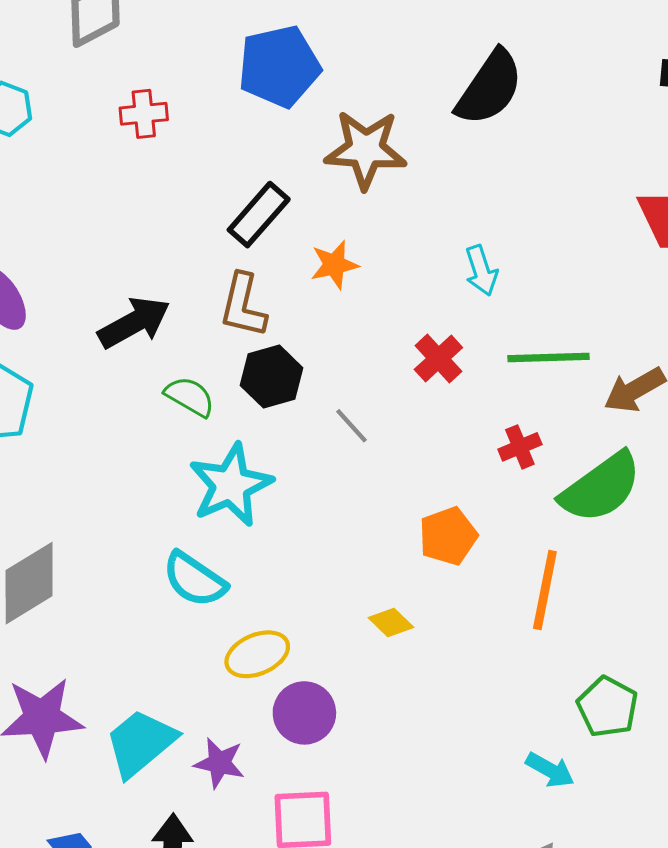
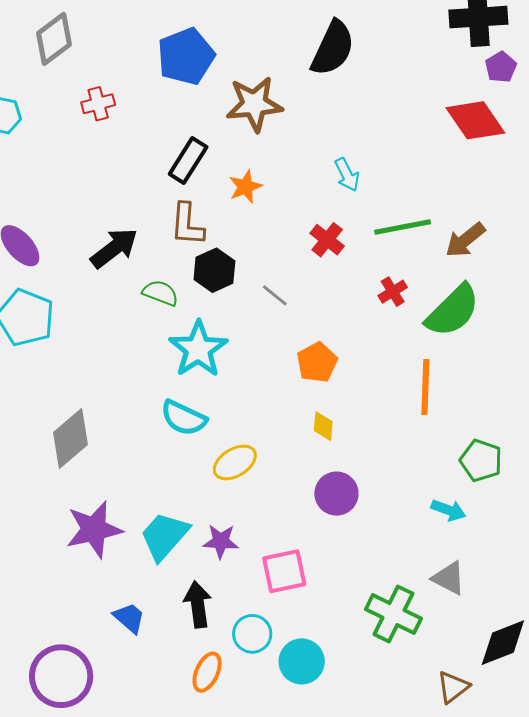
orange pentagon: (448, 536) -> (317, 362), moved
yellow diamond: (391, 622) -> (323, 426), turned 60
purple circle: (304, 713) -> (336, 494), moved

